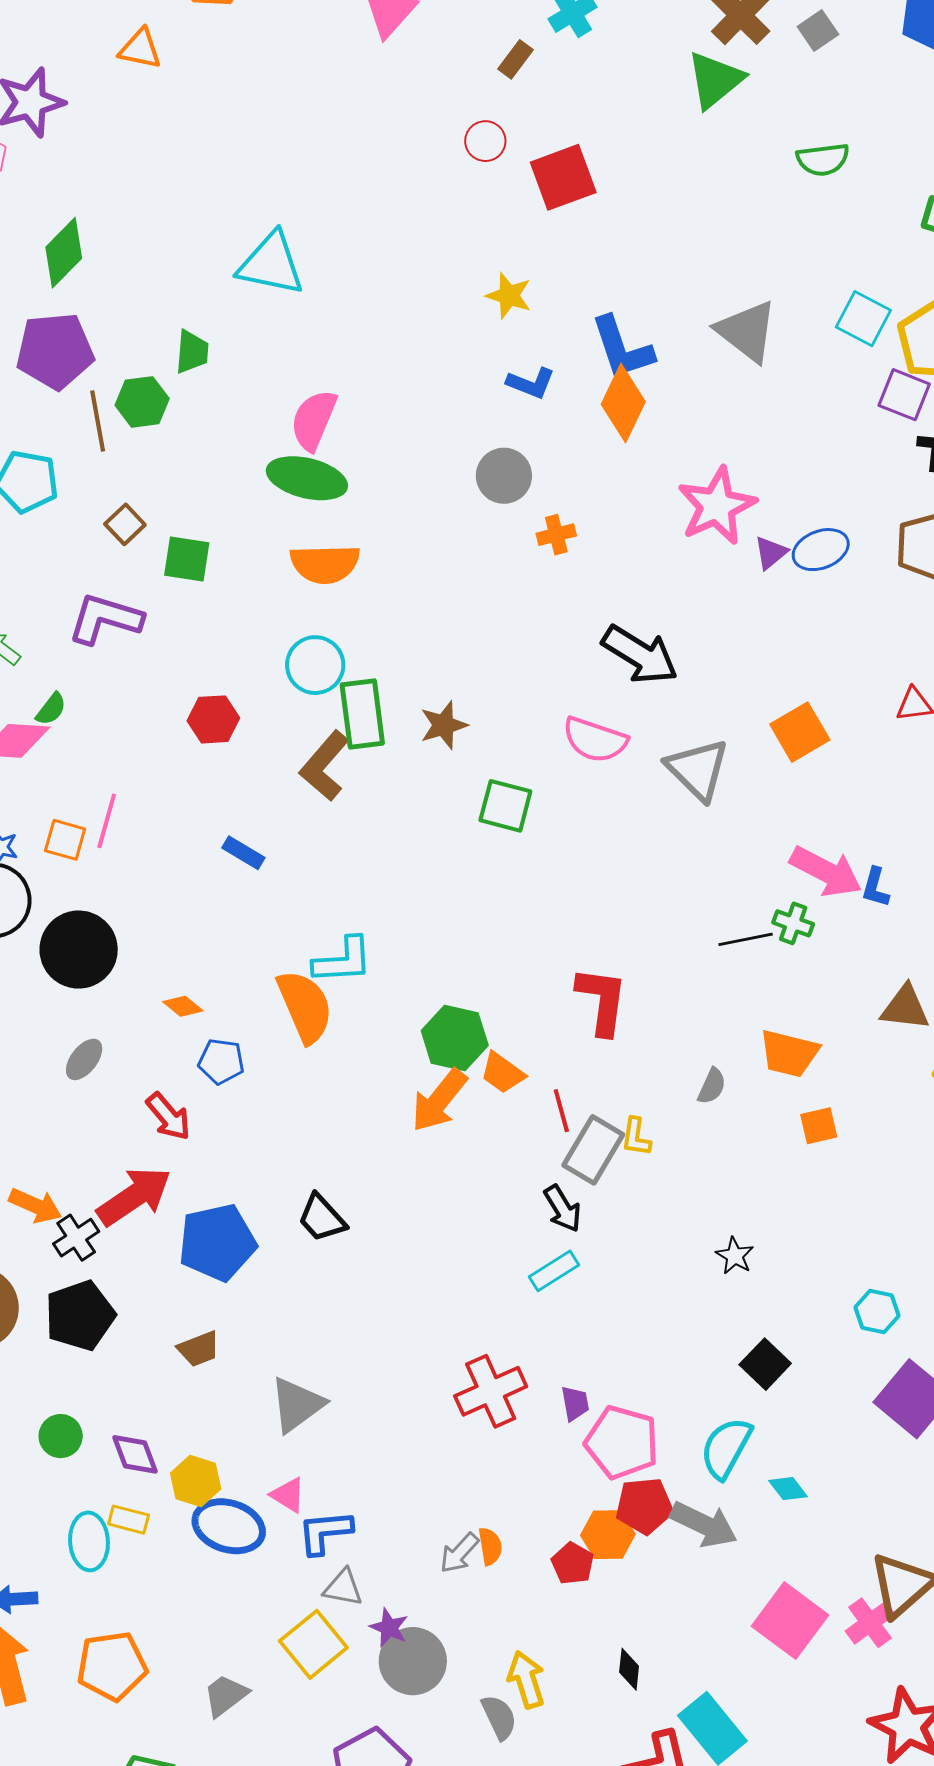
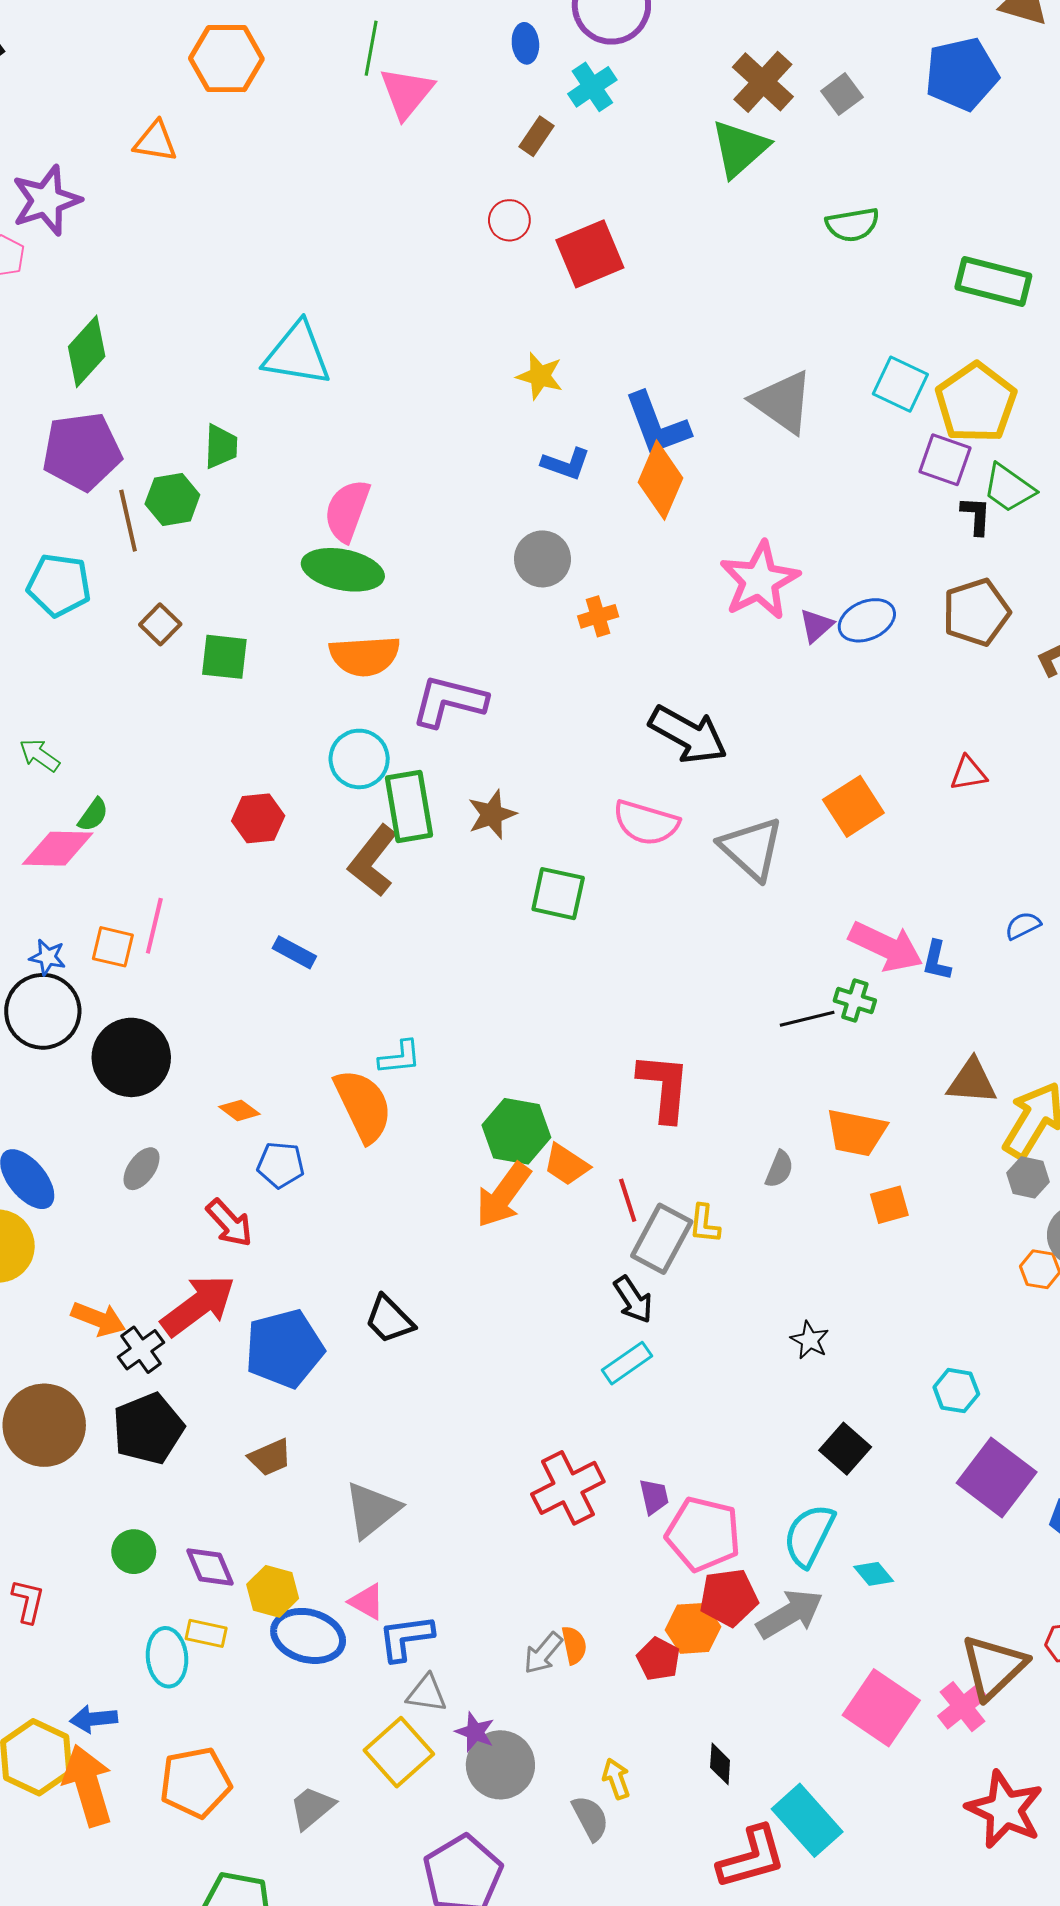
purple L-shape: (105, 619) -> (449, 701), moved
cyan L-shape: (343, 961) -> (400, 1057), size x0.7
gray arrow: (704, 1524) -> (790, 1614), turned -54
yellow arrow: (526, 1680) -> (616, 1779), size x0.7

